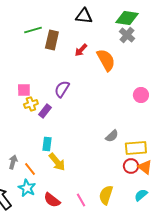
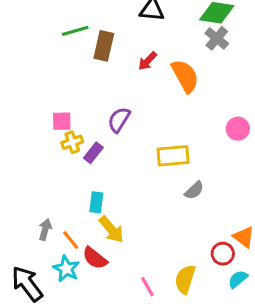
yellow rectangle: (136, 148) -> (173, 156), moved
red circle: (131, 166) -> (223, 254), moved
red semicircle: (52, 200) -> (95, 258), moved

